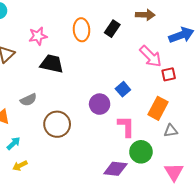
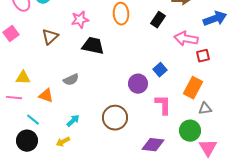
black rectangle: (112, 29) -> (158, 20), moved
pink arrow: (151, 56) -> (186, 39), turned 145
brown circle: (57, 124) -> (115, 118), moved
cyan arrow: (14, 143) -> (73, 121), moved
green circle: (141, 152) -> (190, 131), moved

